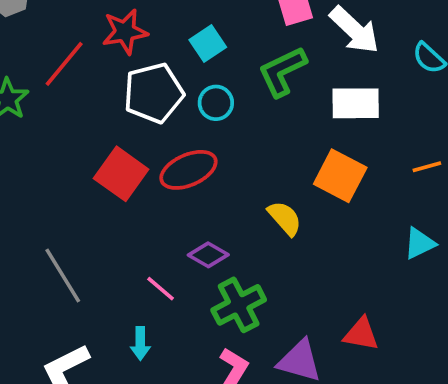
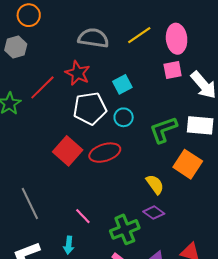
red star: (125, 32) -> (78, 73), turned 30
green L-shape: (282, 71) -> (163, 130), moved
purple diamond: (208, 255) -> (154, 213), moved

